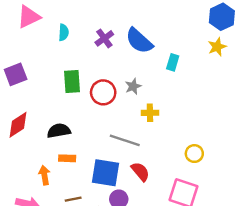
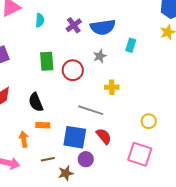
blue semicircle: (139, 41) -> (103, 27), turned -50
gray star: (133, 86) -> (100, 56), moved
black semicircle: (59, 131) -> (36, 102), turned -102

